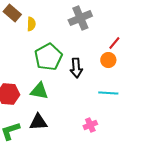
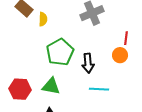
red line: (114, 43) -> (126, 38), turned -32
cyan line: (108, 93) -> (99, 89), moved

